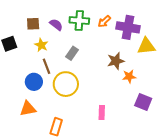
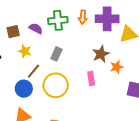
orange arrow: (104, 21) -> (83, 17), turned -32
brown line: (46, 66) -> (34, 71), turned 70
pink rectangle: (102, 112) -> (91, 79), moved

